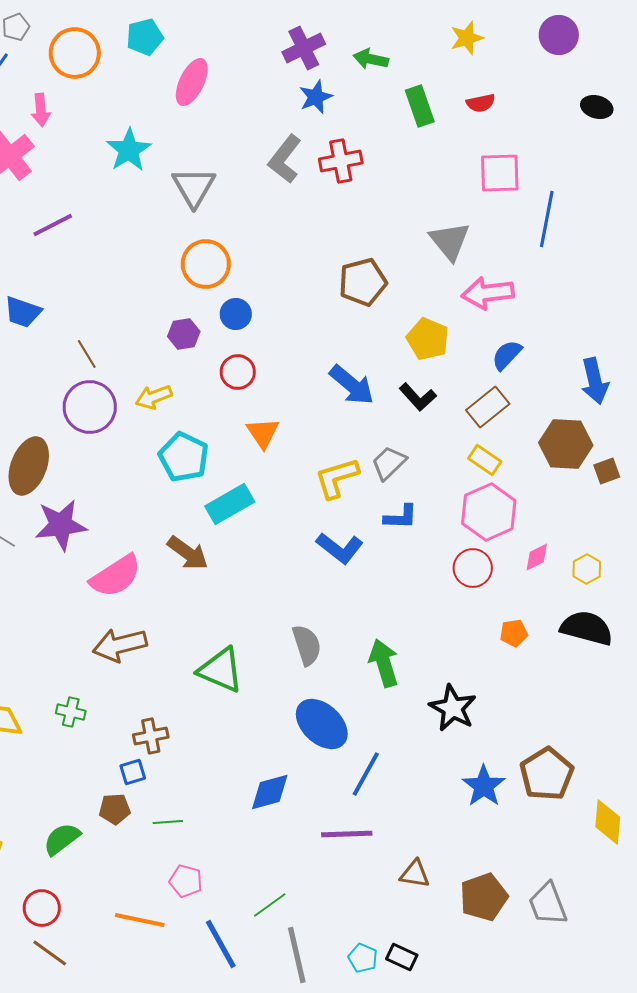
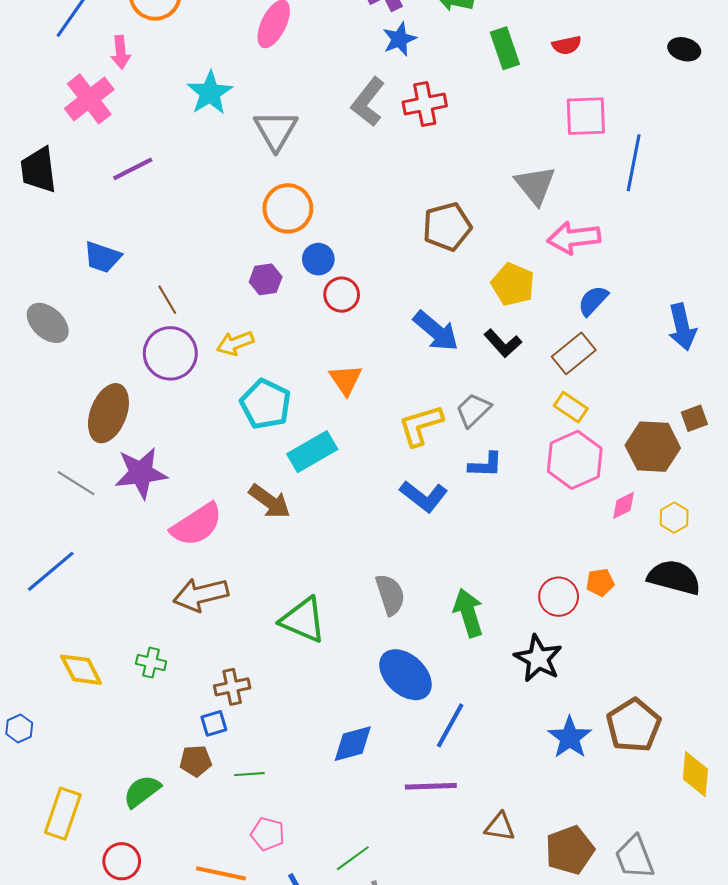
red circle: (238, 372) -> (342, 295), moved
brown hexagon: (566, 444) -> (653, 447), moved
red circle: (473, 568) -> (559, 597), moved

